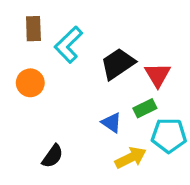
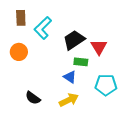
green rectangle: (145, 108) -> (81, 62), moved, turned 32
black semicircle: (53, 156) -> (33, 98), turned 91
yellow arrow: (131, 158) -> (69, 100), moved

